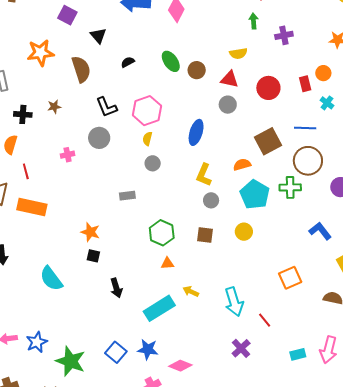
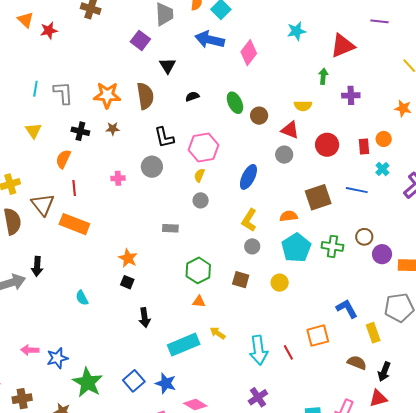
orange star: (41, 53) -> (107, 95), moved
brown circle: (308, 161) -> (364, 237), moved, size x0.6
blue L-shape: (320, 231) -> (347, 309), moved
cyan semicircle: (51, 279) -> (82, 298), size x0.6
red line: (265, 320) -> (288, 352), moved

